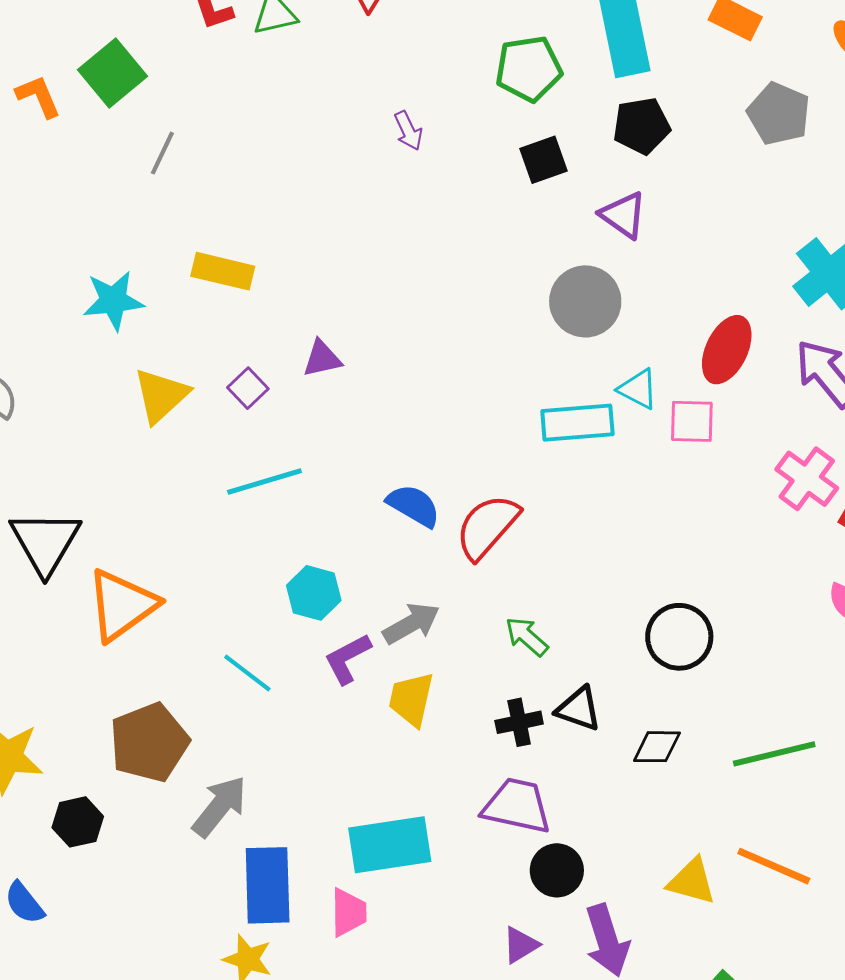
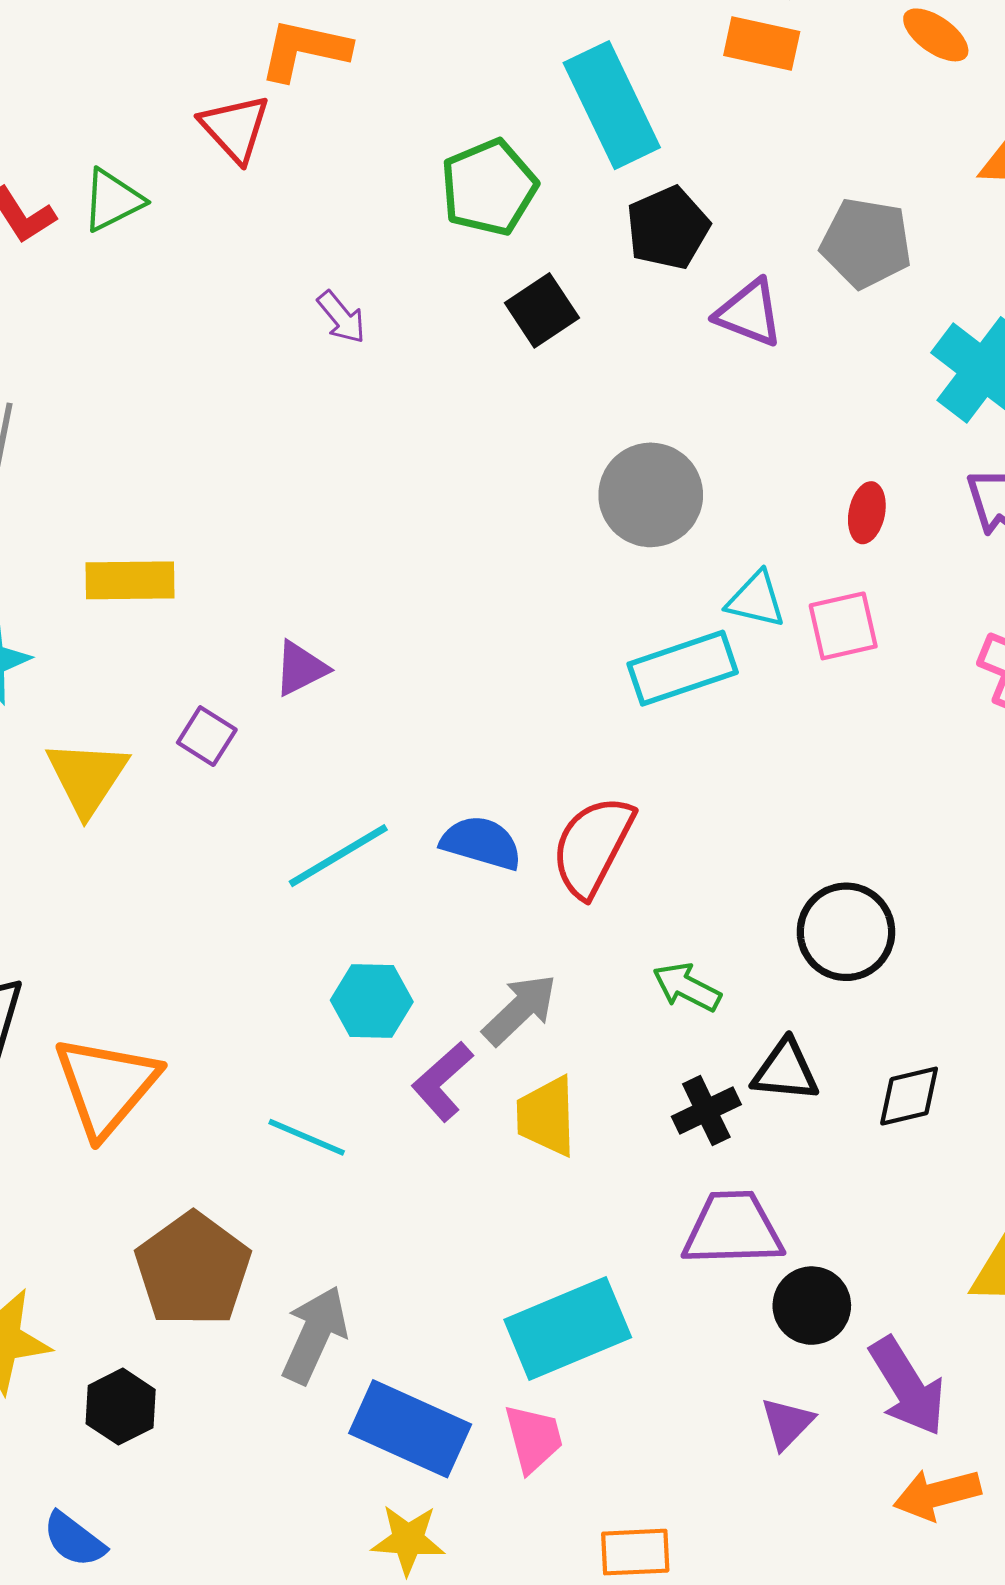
gray pentagon: (779, 114) -> (866, 243), moved
purple triangle: (623, 215) -> (749, 313), moved
red ellipse: (727, 350) -> (867, 513), size x0.6
cyan line: (264, 482) -> (338, 856), moved
black circle: (679, 637) -> (846, 932), moved
blue rectangle: (268, 885) -> (410, 1429), turned -50

